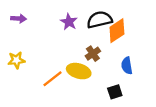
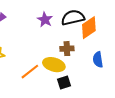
brown cross: (93, 54) -> (67, 49), turned 32
black square: (115, 92) -> (64, 83), moved

